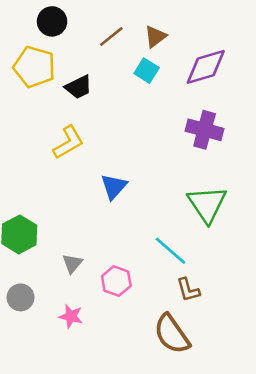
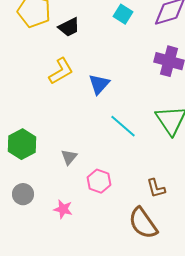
blue triangle: (114, 187) -> (99, 84), moved
cyan line: (170, 251) -> (123, 126), moved
gray triangle: (72, 263) -> (69, 157), moved

